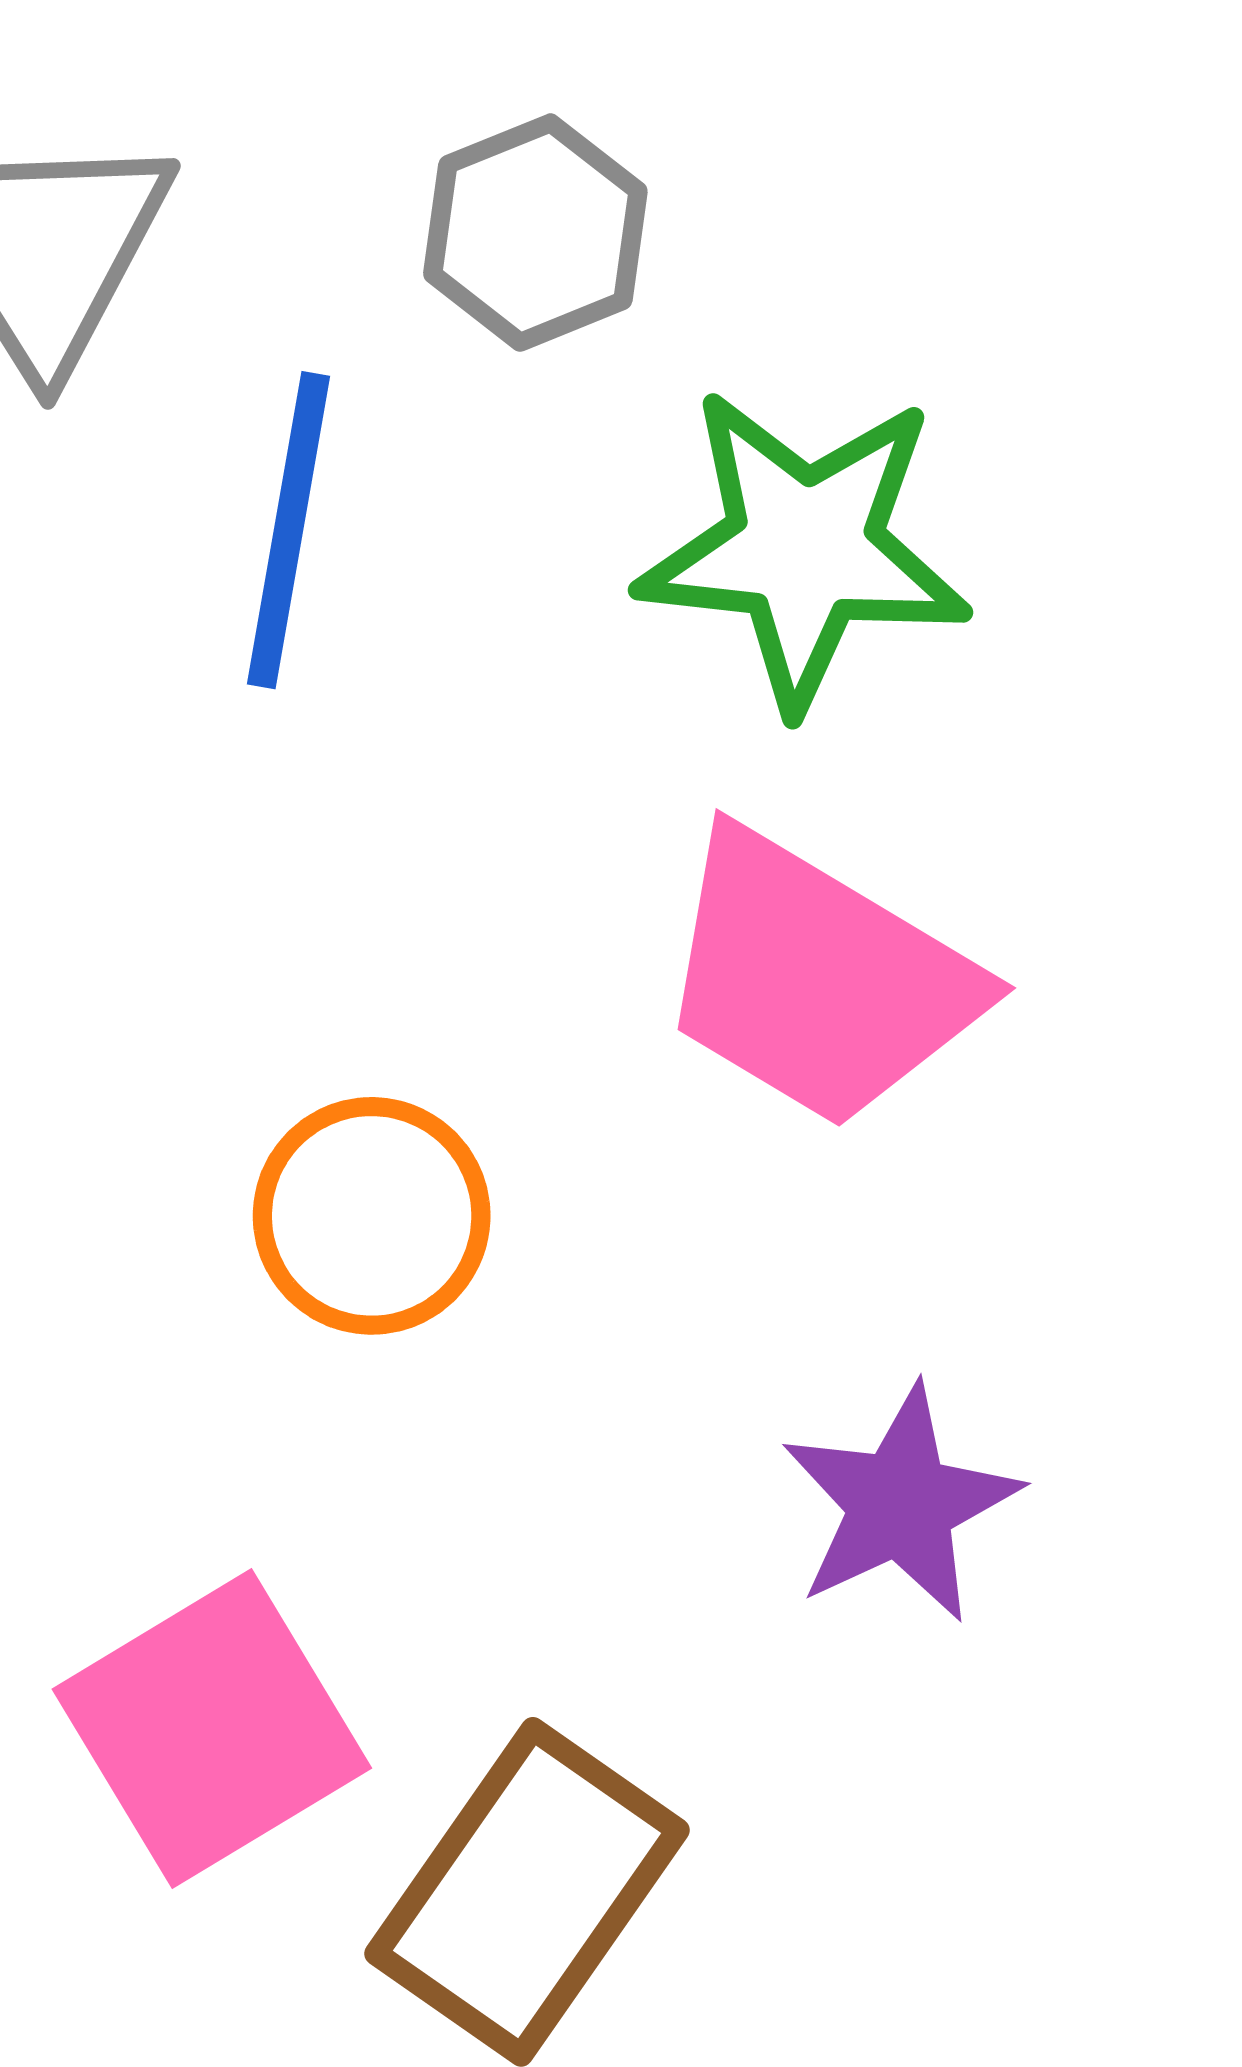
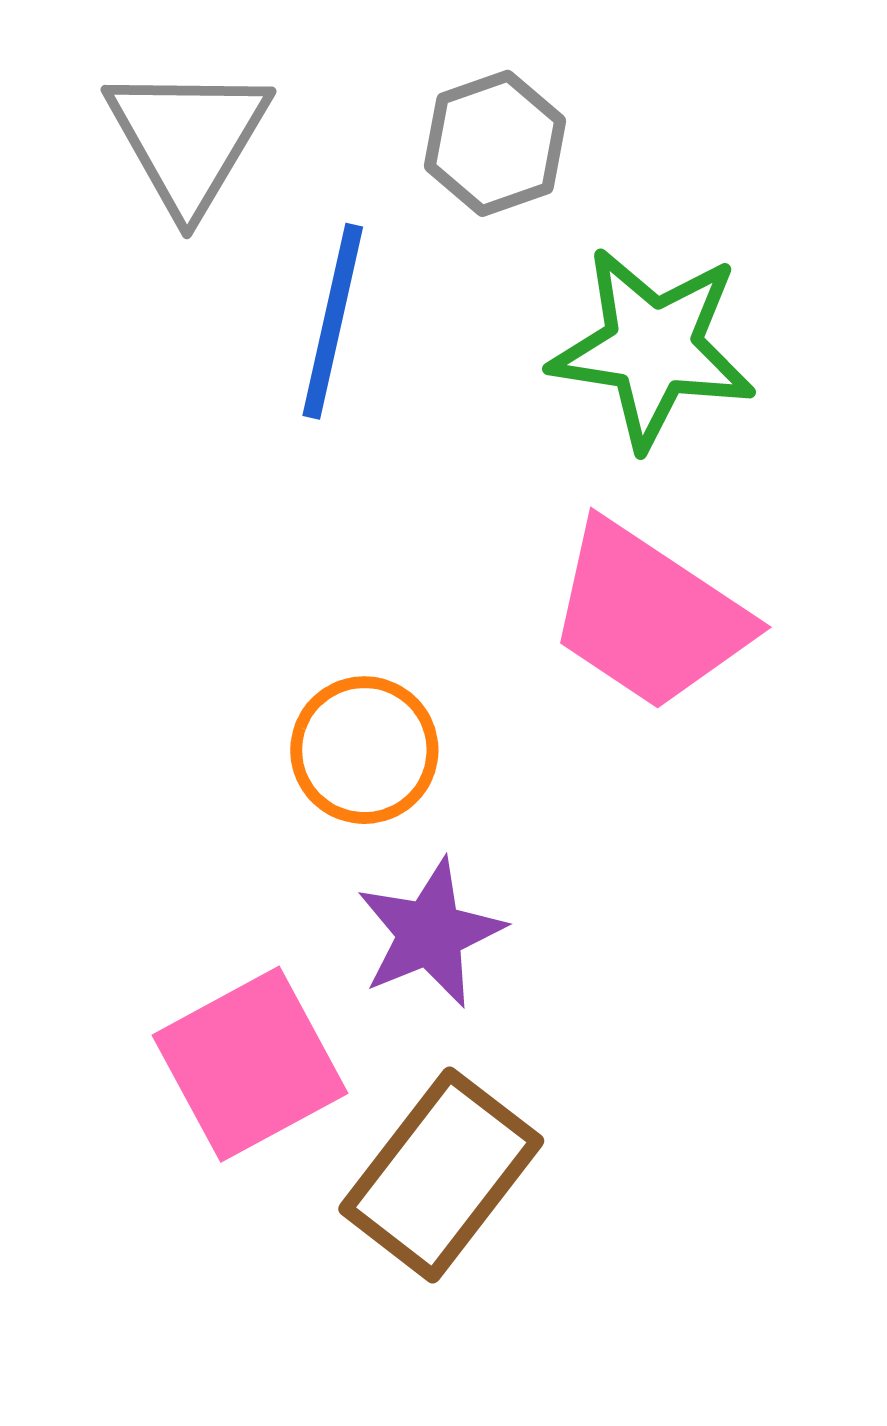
purple star: (901, 1504) -> (430, 933), moved

